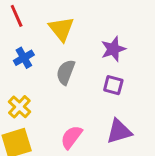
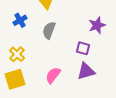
purple star: (113, 49) -> (97, 25), moved
purple square: (113, 85) -> (83, 48), moved

